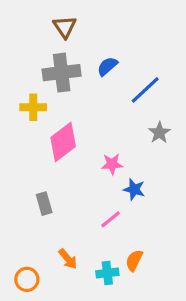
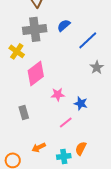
yellow cross: (33, 107) -> (17, 51), turned 35
pink star: (112, 164) -> (58, 94), moved
orange arrow: (68, 259) -> (39, 147), turned 104

